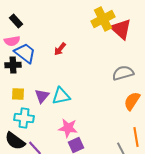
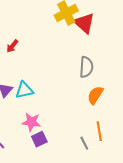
red arrow: (60, 49) -> (12, 46), moved
gray semicircle: (123, 73) -> (86, 67), turned 110

